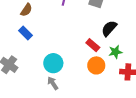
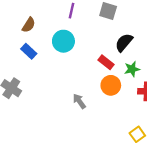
cyan circle: (53, 63) -> (63, 41), moved
gray arrow: (53, 83) -> (79, 101), moved

